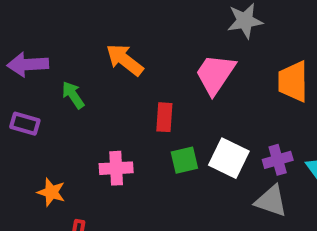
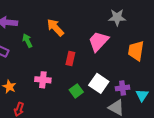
green square: (184, 160) -> (76, 91), moved, turned -32

